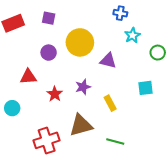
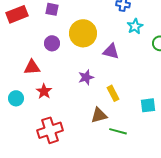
cyan square: (146, 88) -> (148, 105), moved
red star: (55, 94) -> (44, 91), moved
brown triangle: (81, 125) -> (99, 115), moved, size x0.7

